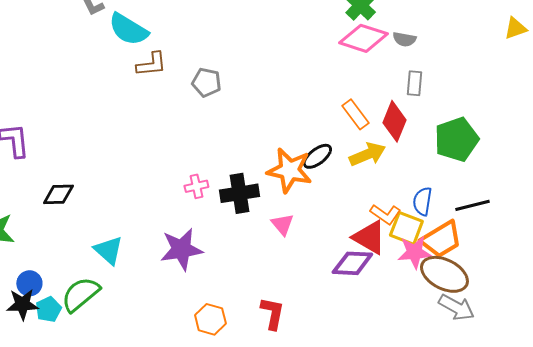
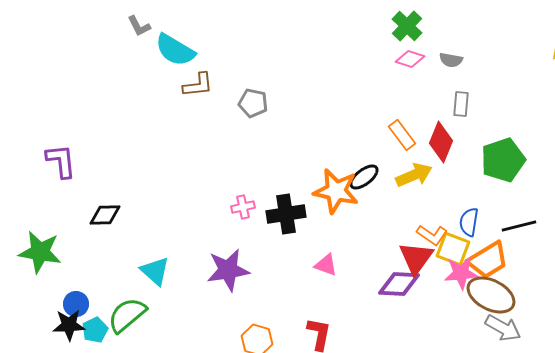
pink diamond: (363, 38) -> (410, 59), size x0.6
pink triangle: (282, 224) -> (326, 265), moved, turned -30
red triangle: (369, 237) -> (416, 258), turned 36

